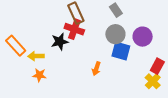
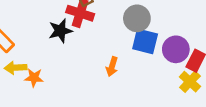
purple circle: (143, 37) -> (176, 49), moved
yellow arrow: (36, 56) -> (16, 68), moved

